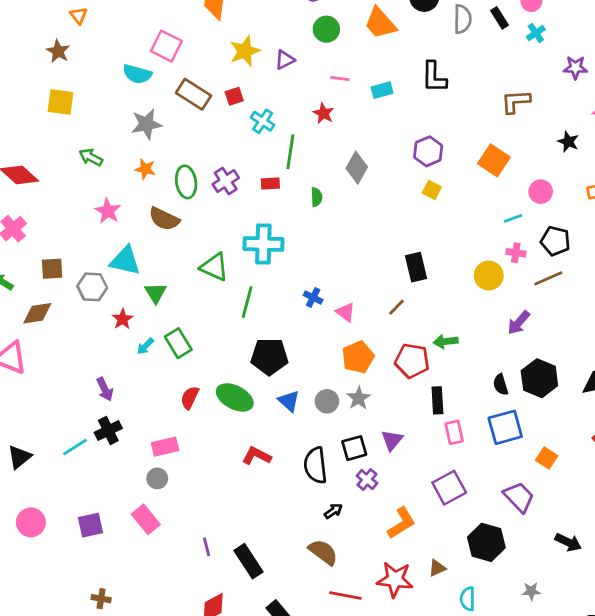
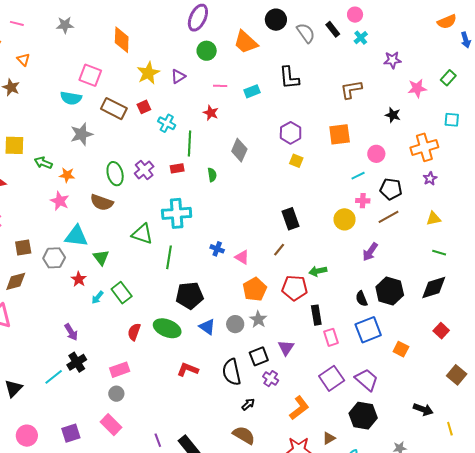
gray semicircle: (462, 19) -> (306, 33), turned -30
yellow square: (60, 102) -> (14, 145), moved
orange square: (494, 160) -> (340, 134), turned -35
orange star: (145, 169) -> (67, 175), moved
purple trapezoid: (519, 497) -> (367, 380), moved

